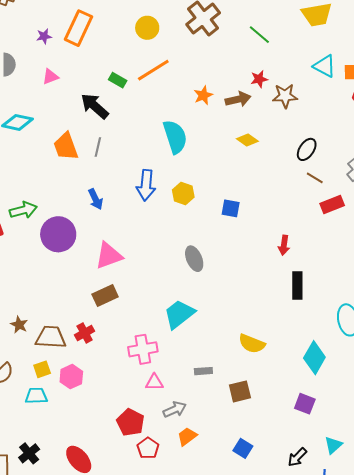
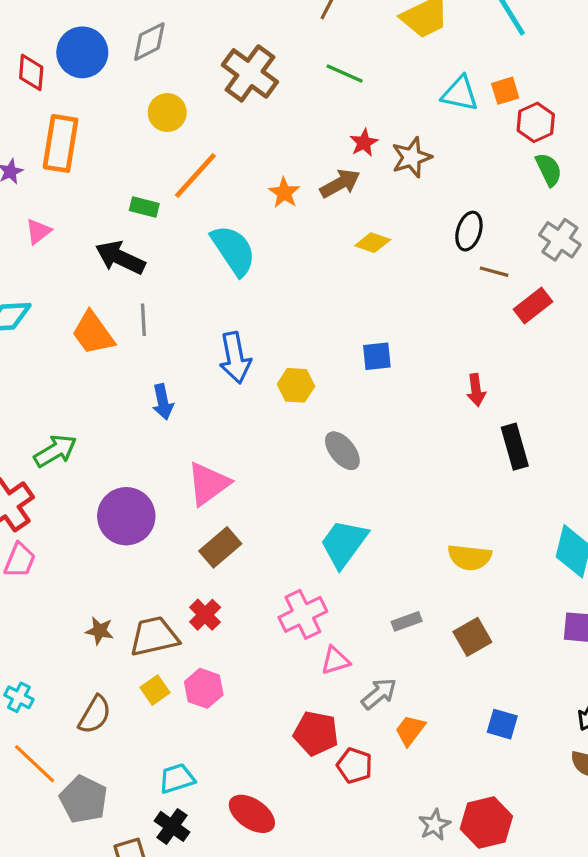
cyan semicircle: (175, 137) -> (233, 250), moved
yellow hexagon: (183, 193) -> (296, 385), moved
blue arrow: (96, 199) -> (163, 402), turned 30
purple circle: (58, 234) -> (126, 516), moved
cyan trapezoid: (36, 396) -> (177, 778), moved

